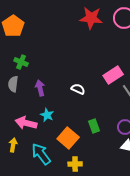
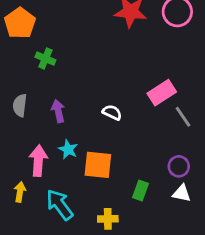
green cross: (21, 62) -> (45, 59), moved
pink arrow: (26, 123) -> (38, 161), turned 80
green rectangle: (94, 126) -> (140, 190), moved, turned 40
orange square: (68, 138) -> (98, 165), moved, turned -35

